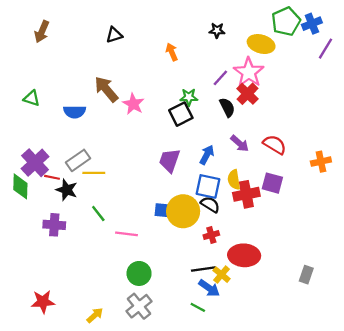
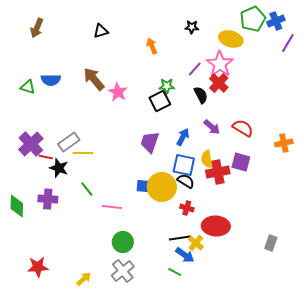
blue semicircle: (75, 112) -> (51, 80), moved
green diamond: (20, 186) -> (17, 206), moved
red cross: (211, 235) -> (187, 208), turned 32

